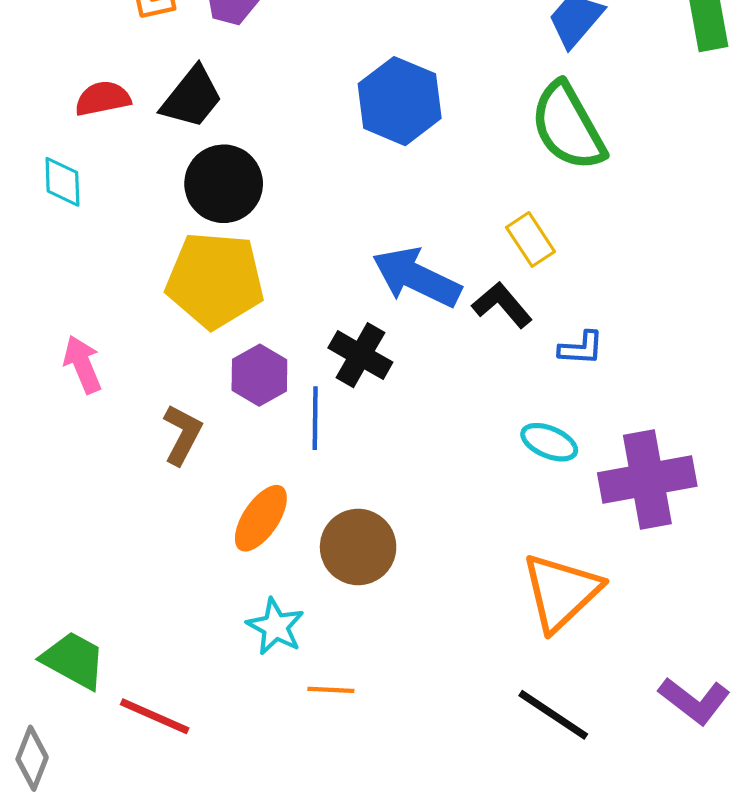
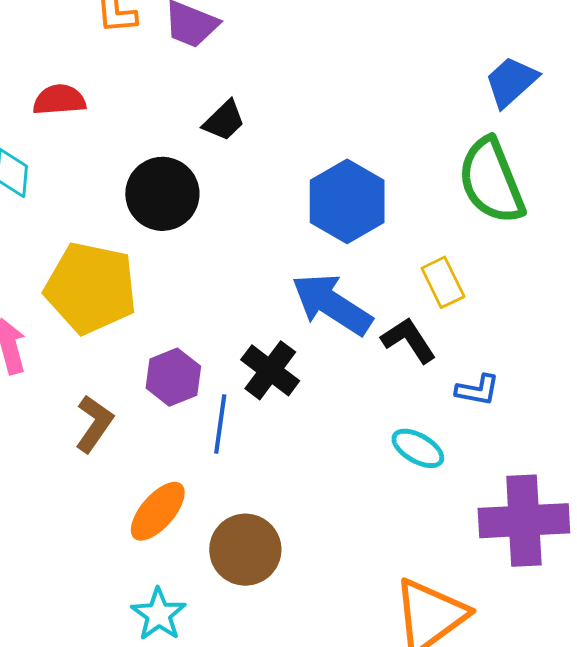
black trapezoid: (192, 97) -> (224, 121), moved, size x0.7
blue hexagon: (400, 101) -> (347, 201), moved
yellow pentagon: (215, 280) -> (91, 288), moved
cyan ellipse: (549, 442) -> (418, 448), moved

